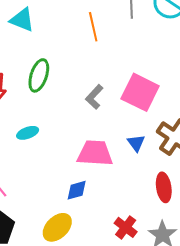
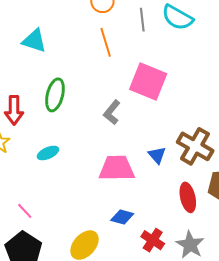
pink square: (140, 92) -> (148, 82), moved
blue diamond: (77, 190) -> (122, 217), moved, turned 35

